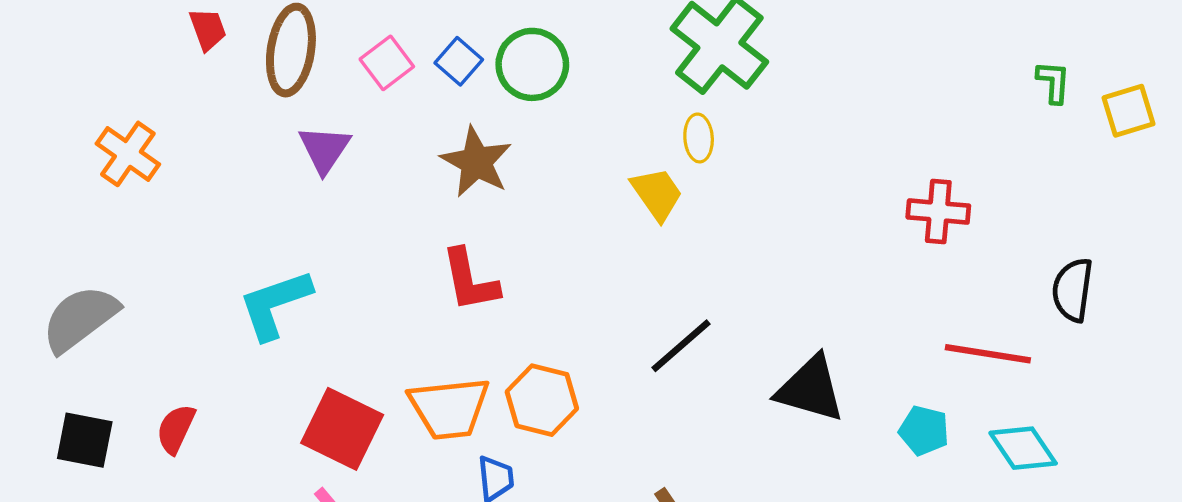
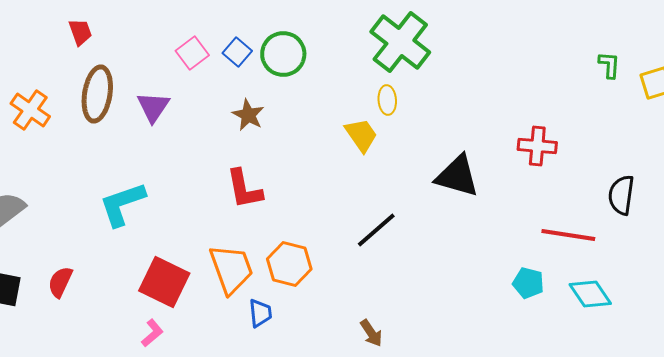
brown ellipse: (291, 50) -> (97, 94), moved
brown star: (476, 162) -> (248, 115), size x0.7
black triangle: (810, 389) -> (457, 176), moved
orange trapezoid: (449, 408) -> (231, 269), turned -104

